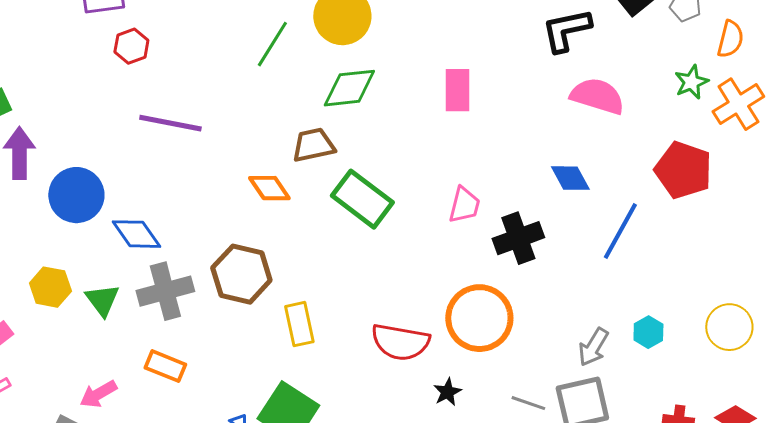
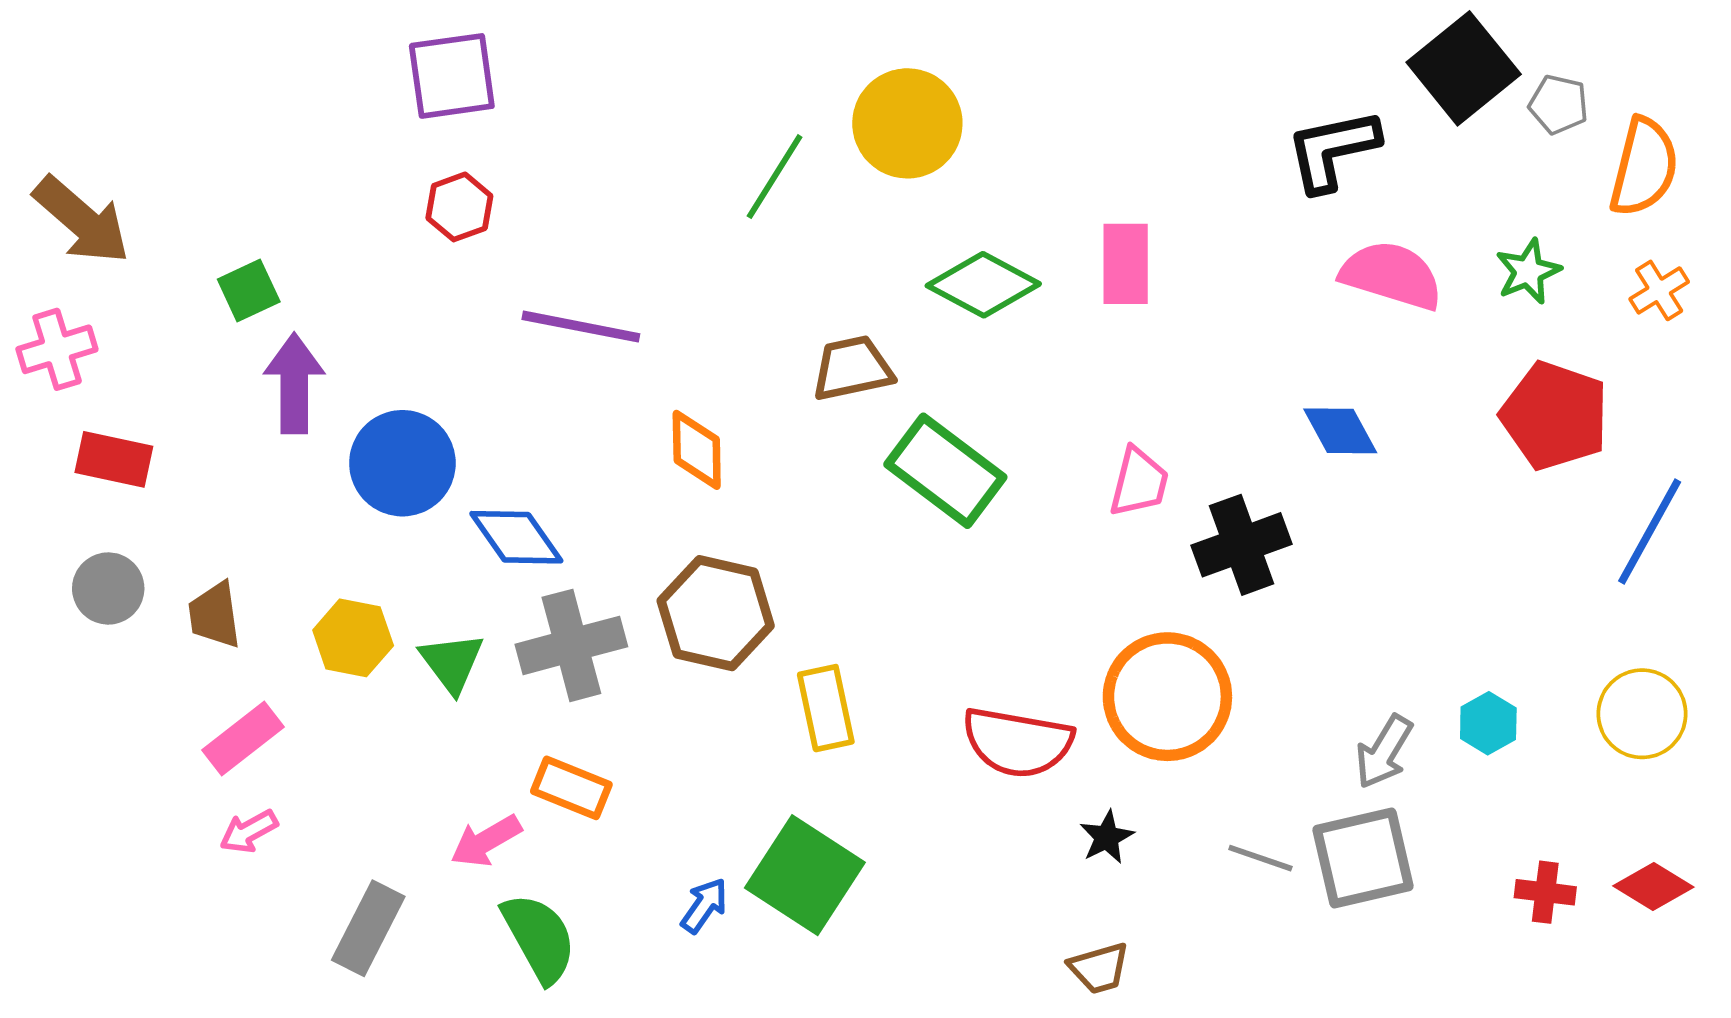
orange semicircle: (730, 39) -> (1644, 167), size x1.4
red hexagon: (131, 46) -> (459, 207), moved
green star: (691, 82) -> (1528, 271), moved
green diamond: (349, 88) -> (983, 285), moved, turned 34
orange cross: (738, 104) -> (1659, 290), size x0.6
orange diamond: (269, 188) -> (697, 450), moved, turned 33
blue line: (620, 231) -> (1650, 532), moved
pink arrow: (98, 394) -> (486, 841), moved

